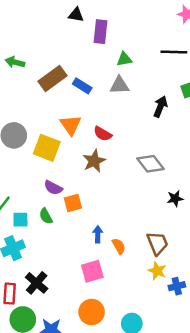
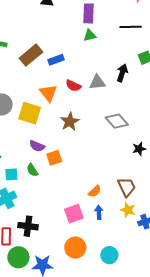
purple rectangle: (100, 32) -> (88, 13), moved
gray triangle: (119, 85) -> (97, 82), moved
blue rectangle: (82, 86) -> (56, 60), turned -49
red semicircle: (103, 134) -> (73, 86), moved
blue arrow: (98, 234) -> (99, 212), moved
orange semicircle: (119, 246) -> (95, 191), turned 80
black cross: (37, 283) -> (28, 226), turned -30

